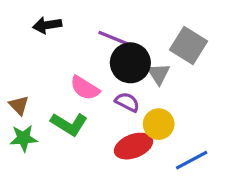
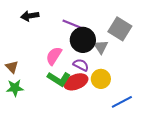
pink semicircle: (85, 88) -> (54, 56), turned 90
green L-shape: (69, 124) -> (59, 79), moved
red ellipse: (134, 146) -> (76, 82), moved

